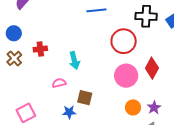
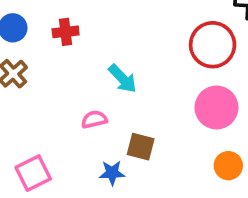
red cross: (40, 49) -> (66, 32), moved
cyan arrow: (74, 60) -> (123, 79), turned -30

